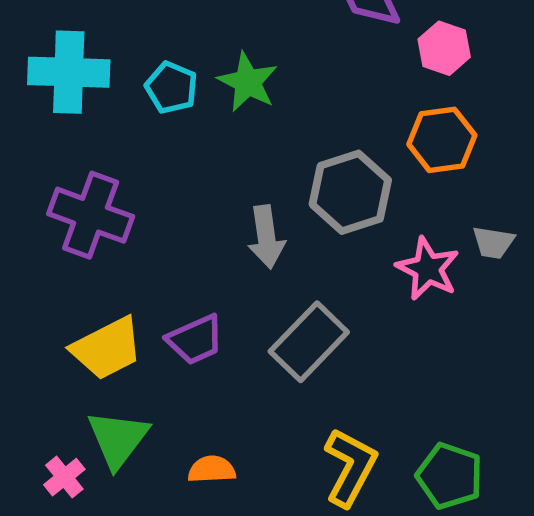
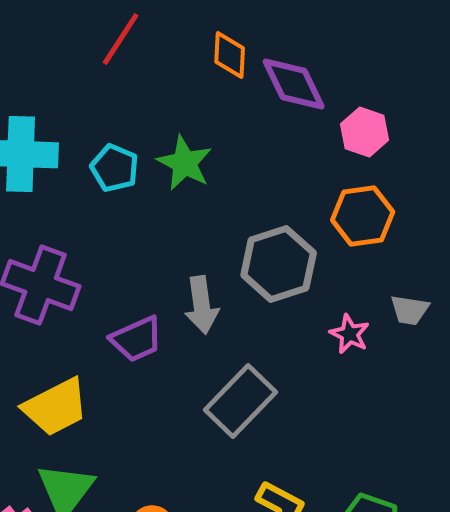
pink star: (428, 269) -> (350, 334), size x0.7
purple trapezoid: (195, 340) -> (137, 339), moved

